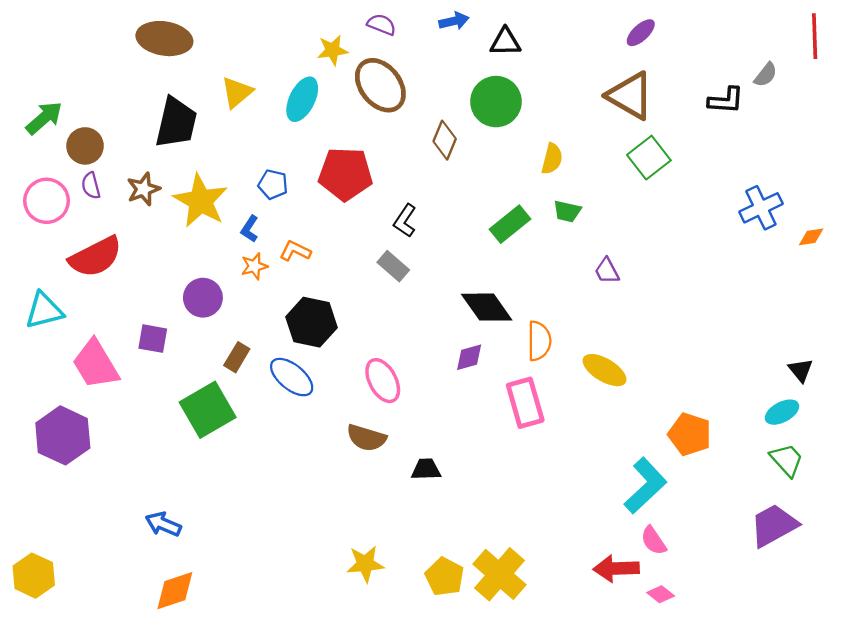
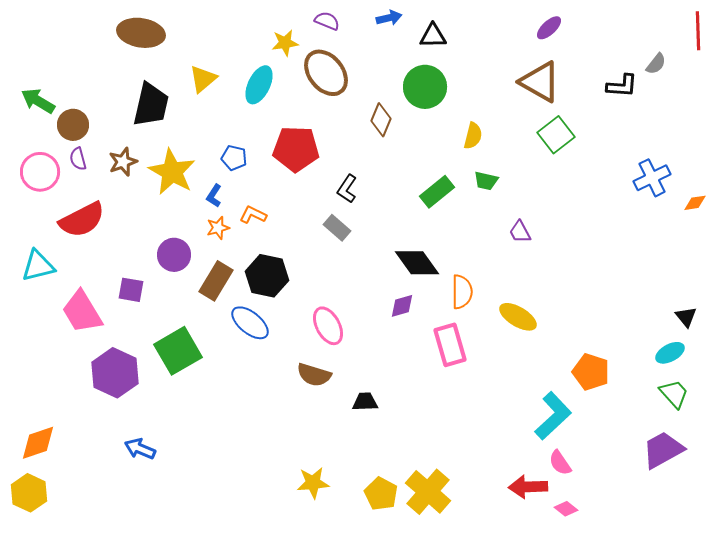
green arrow: (44, 118) -> (38, 101), turned -108
brown rectangle: (237, 357) -> (216, 281), moved, size x1.5
purple hexagon: (63, 435) -> (115, 373), moved
orange diamond: (175, 591) -> (38, 443), moved

